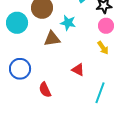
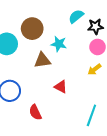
yellow arrow: (103, 48) -> (94, 69), turned 88
red triangle: (78, 70) -> (61, 87), moved

